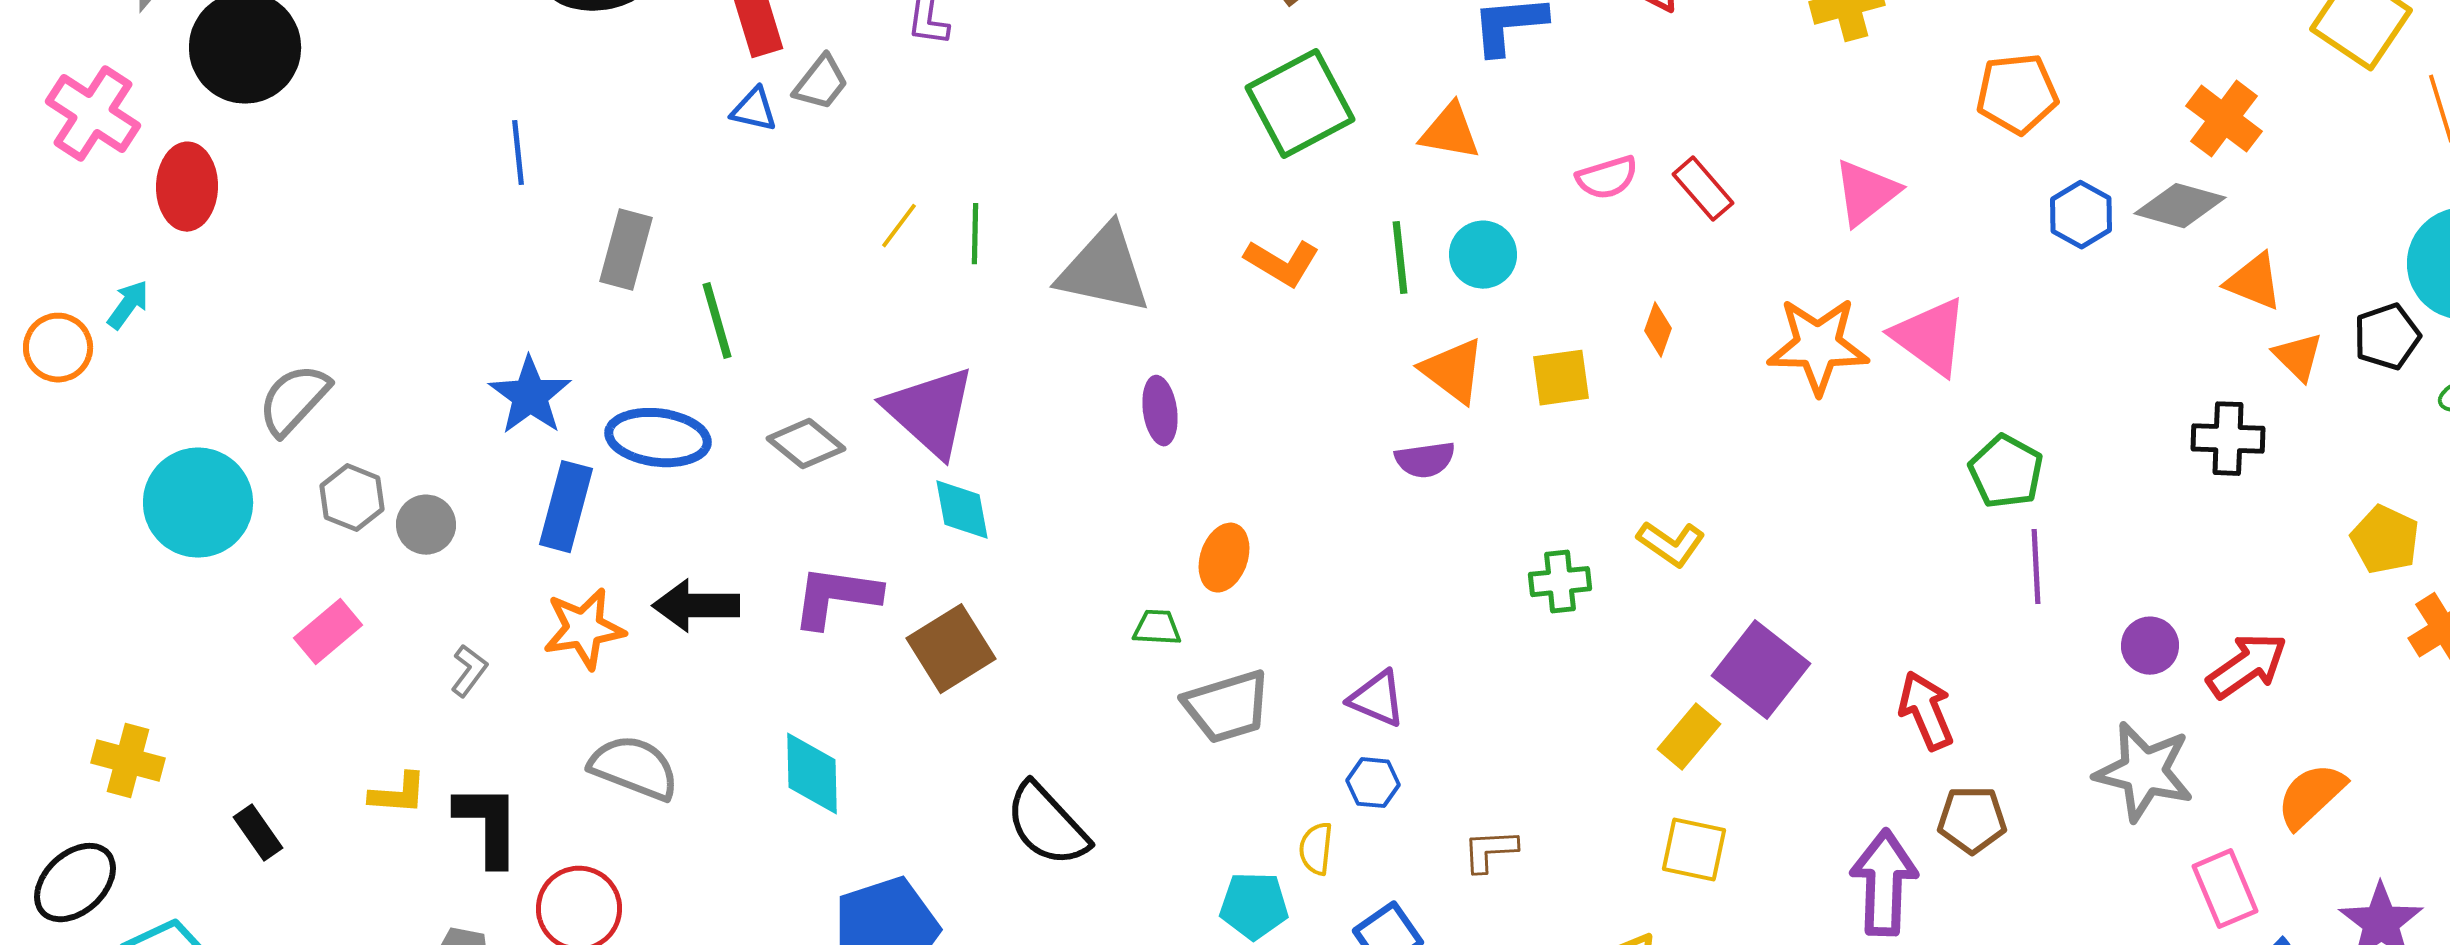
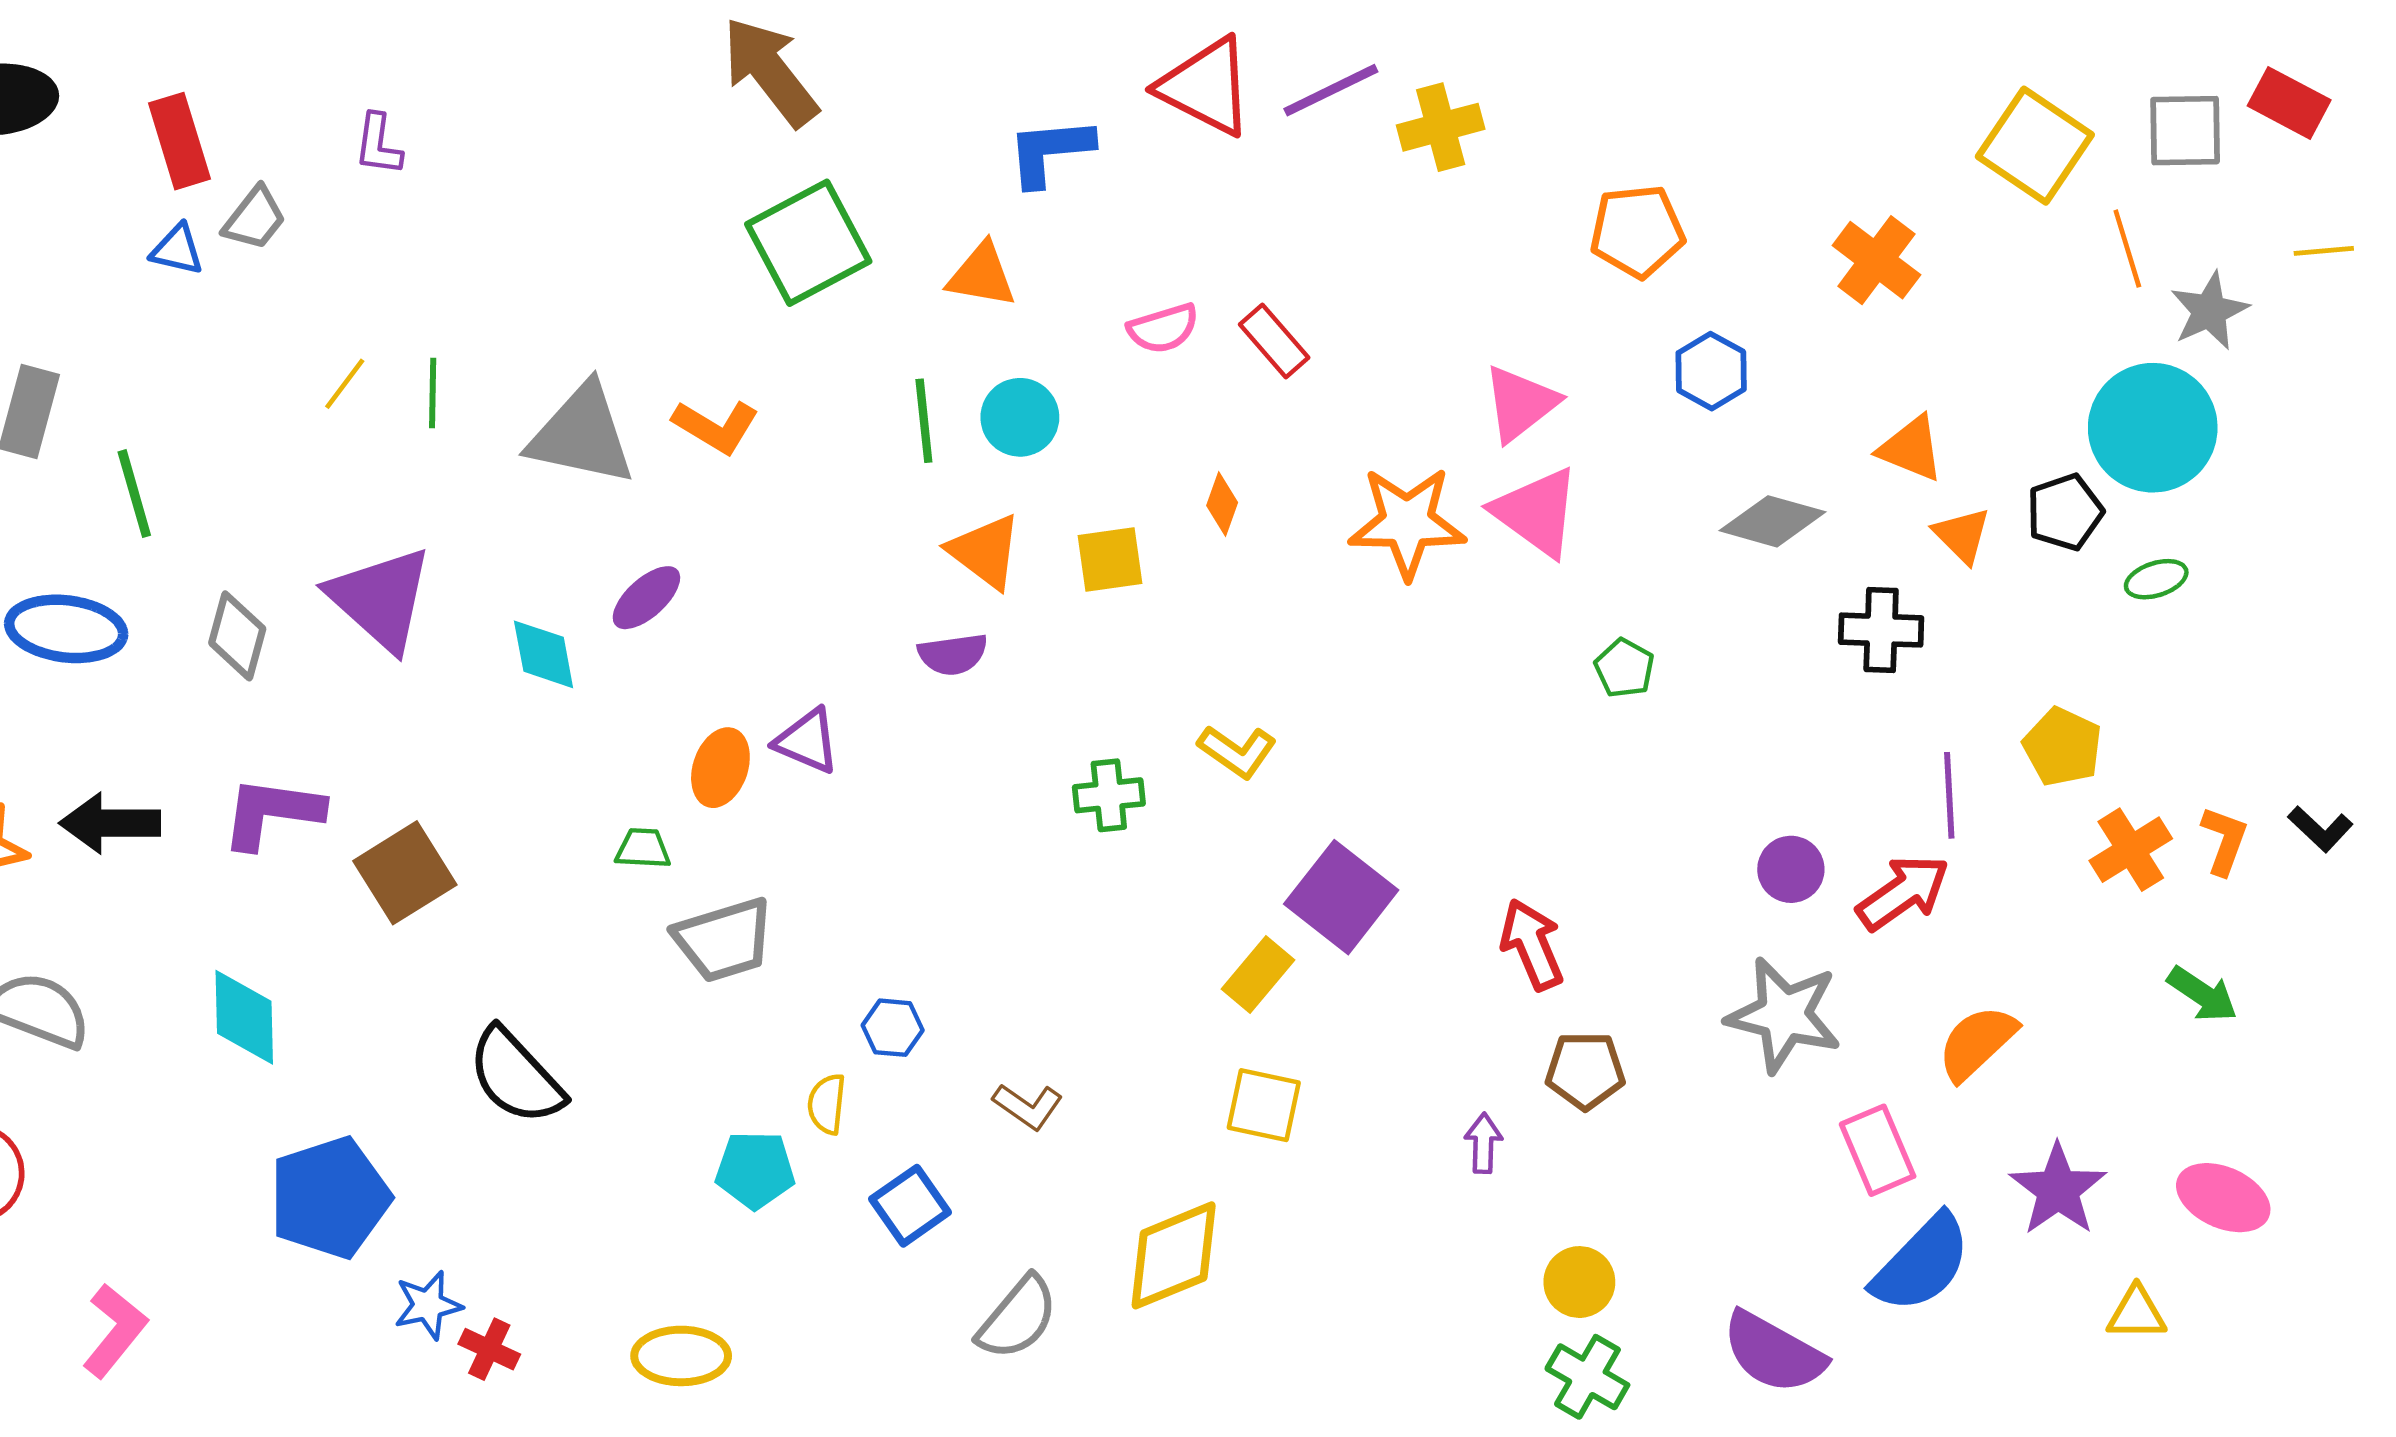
pink triangle: (1866, 193) -> (1520, 403), moved
gray diamond: (2180, 206) -> (1772, 521), moved
orange L-shape: (1282, 263) -> (716, 427), moved
purple ellipse: (1160, 411) -> (646, 598), turned 56
gray diamond: (806, 444) -> (237, 636), turned 66
green pentagon: (2006, 472) -> (1624, 668), size x0.7
cyan diamond: (962, 510) -> (544, 654), moved
purple line: (2036, 567) -> (1949, 795), moved
purple triangle: (1377, 699) -> (807, 741), moved
brown L-shape: (1490, 851) -> (1028, 1106), turned -142
purple arrow: (1884, 883) -> (1483, 1143), size x0.5

